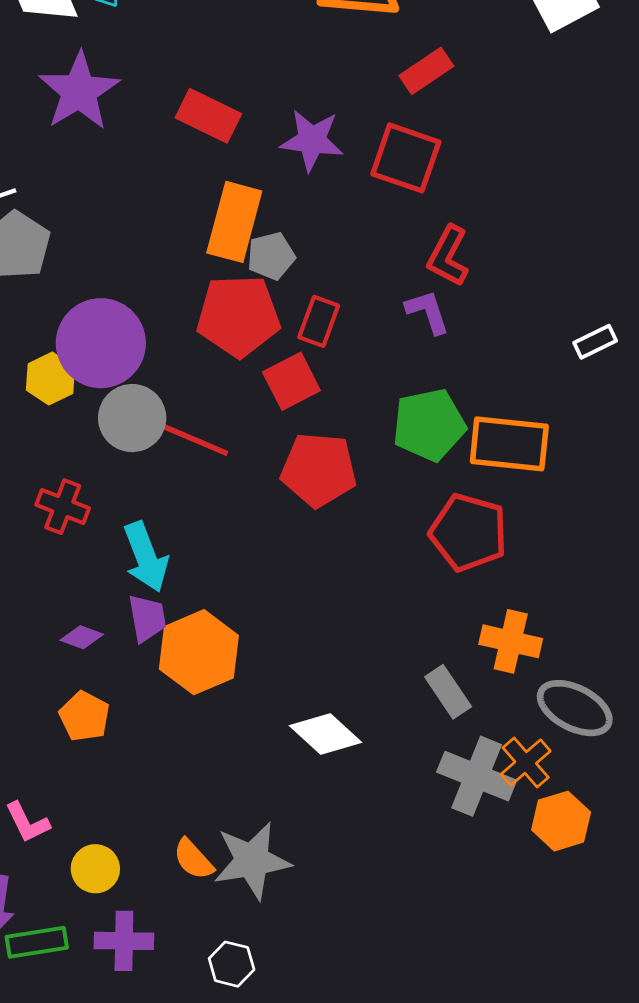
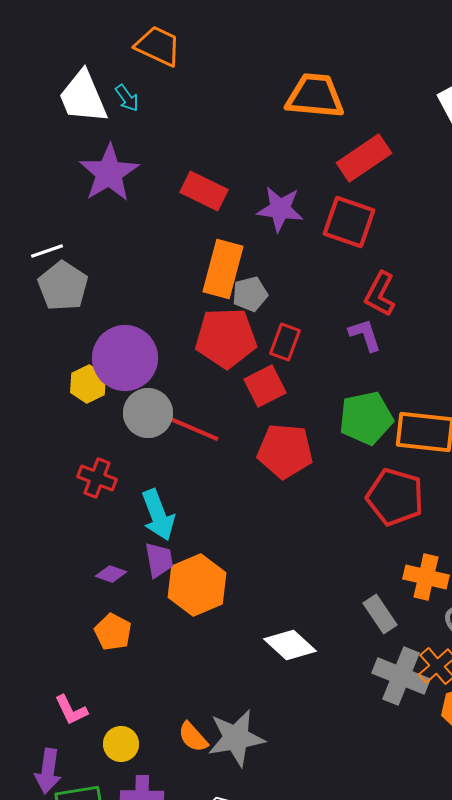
red rectangle: (426, 71) -> (364, 158), size x1.4

